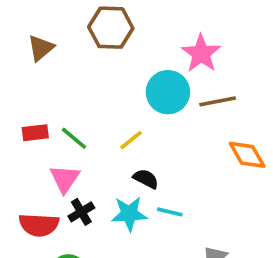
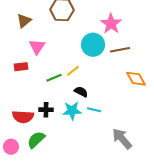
green line: (74, 138) -> (54, 78), moved, turned -63
pink triangle: (65, 179) -> (37, 47), moved
black cross: (81, 212) -> (46, 110), turned 32

